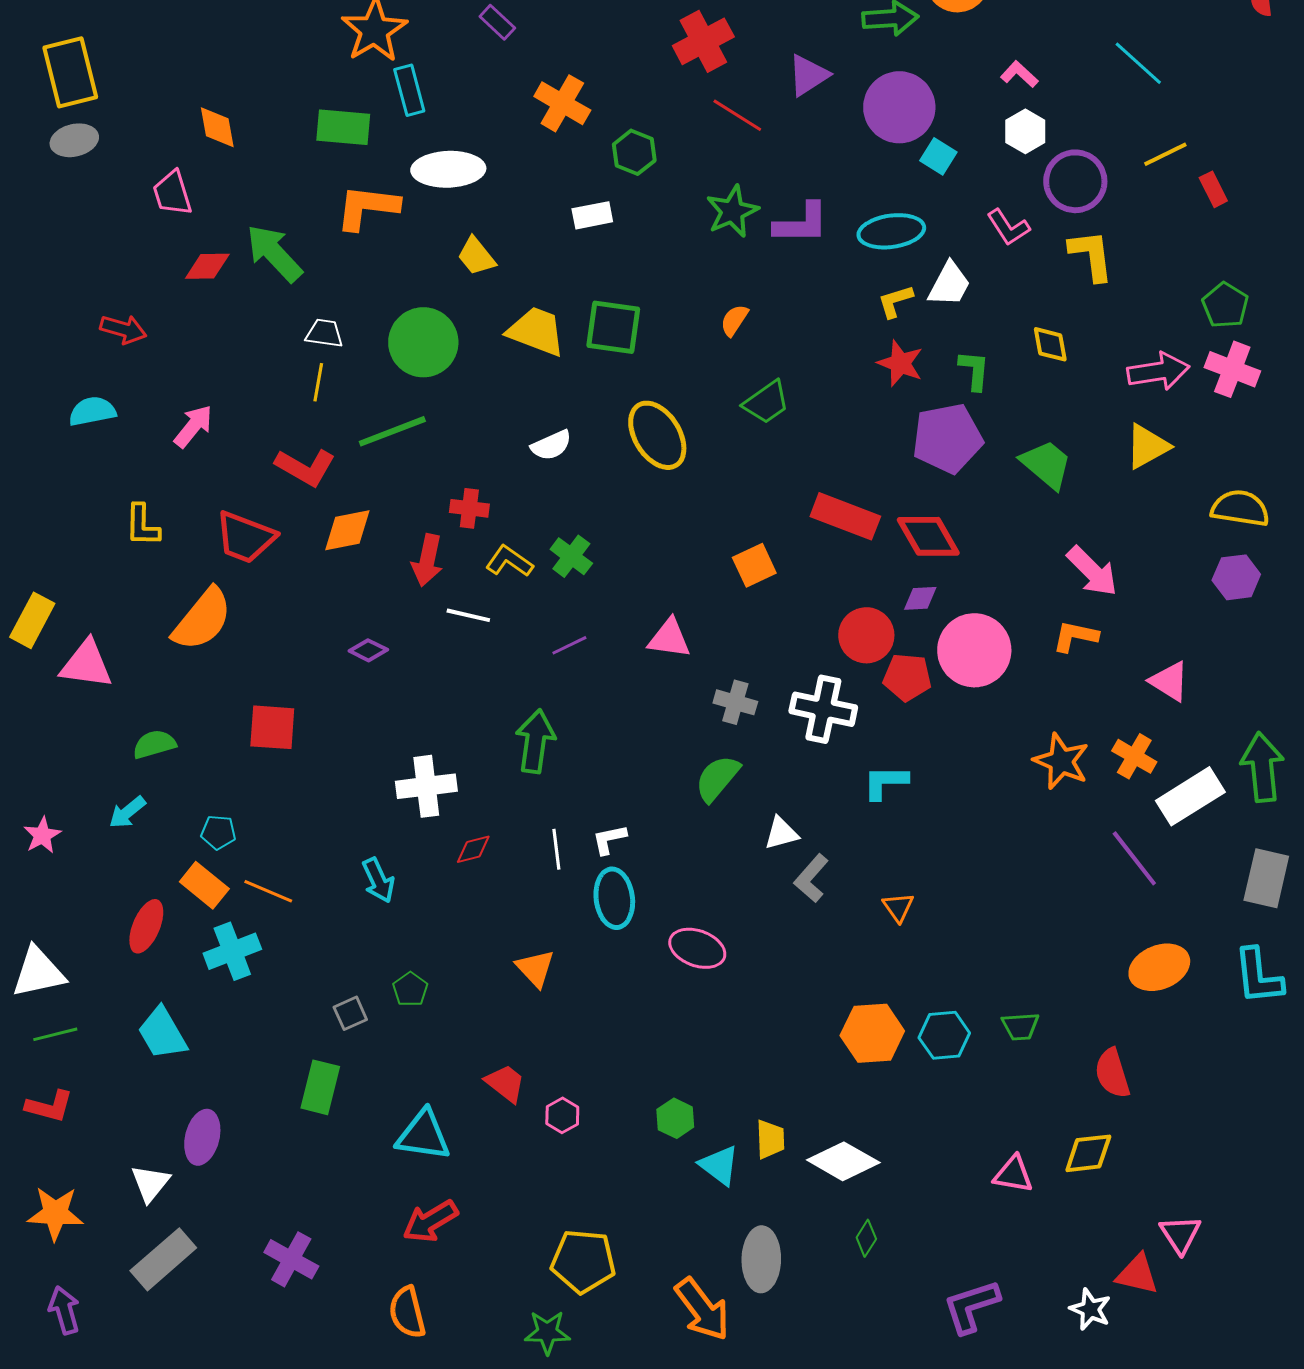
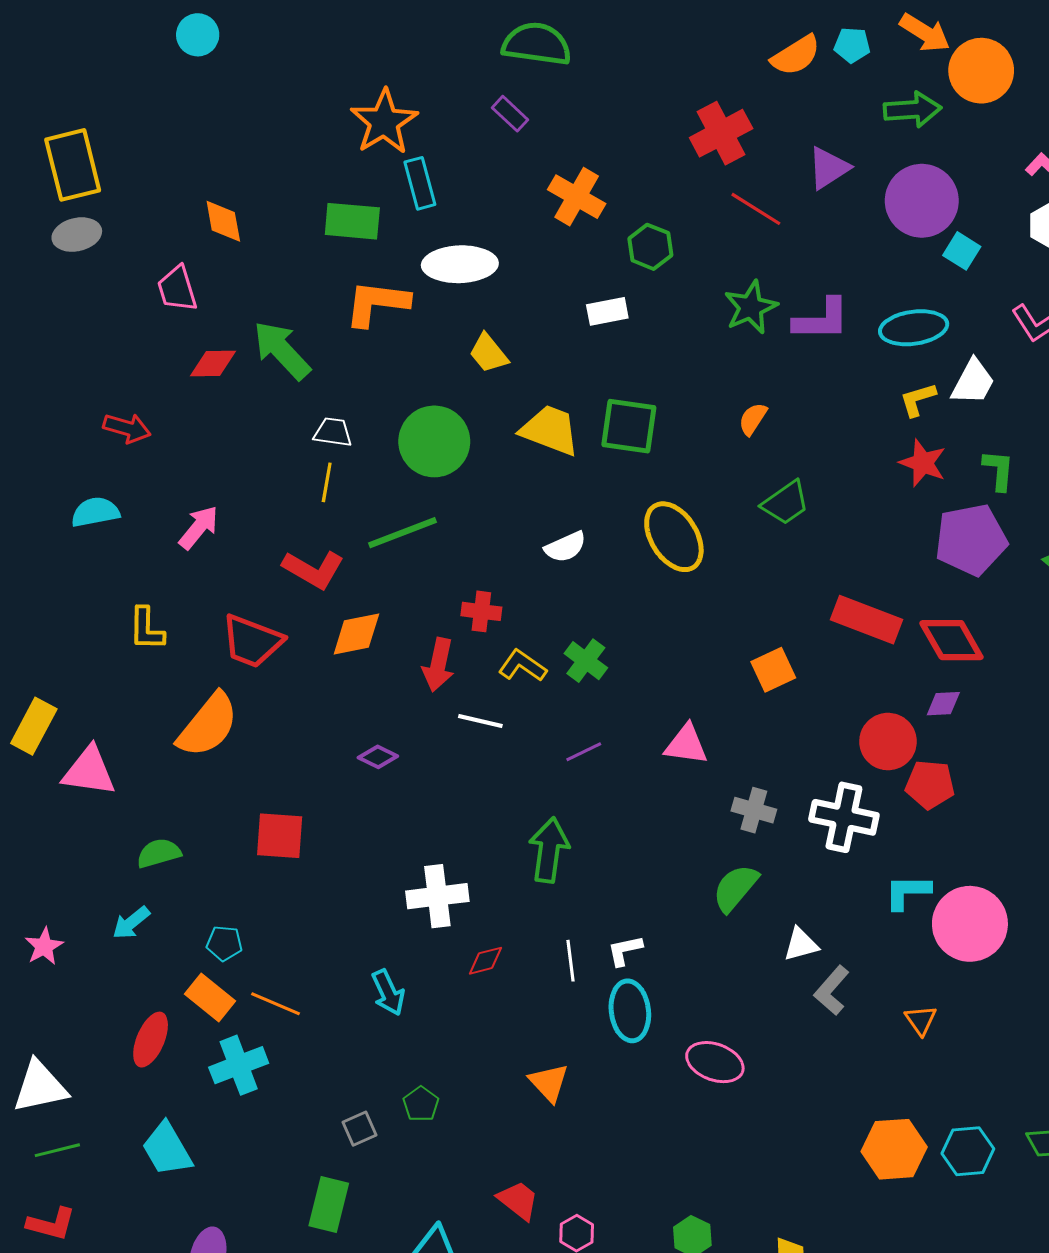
pink circle: (974, 650) -> (970, 924), moved

